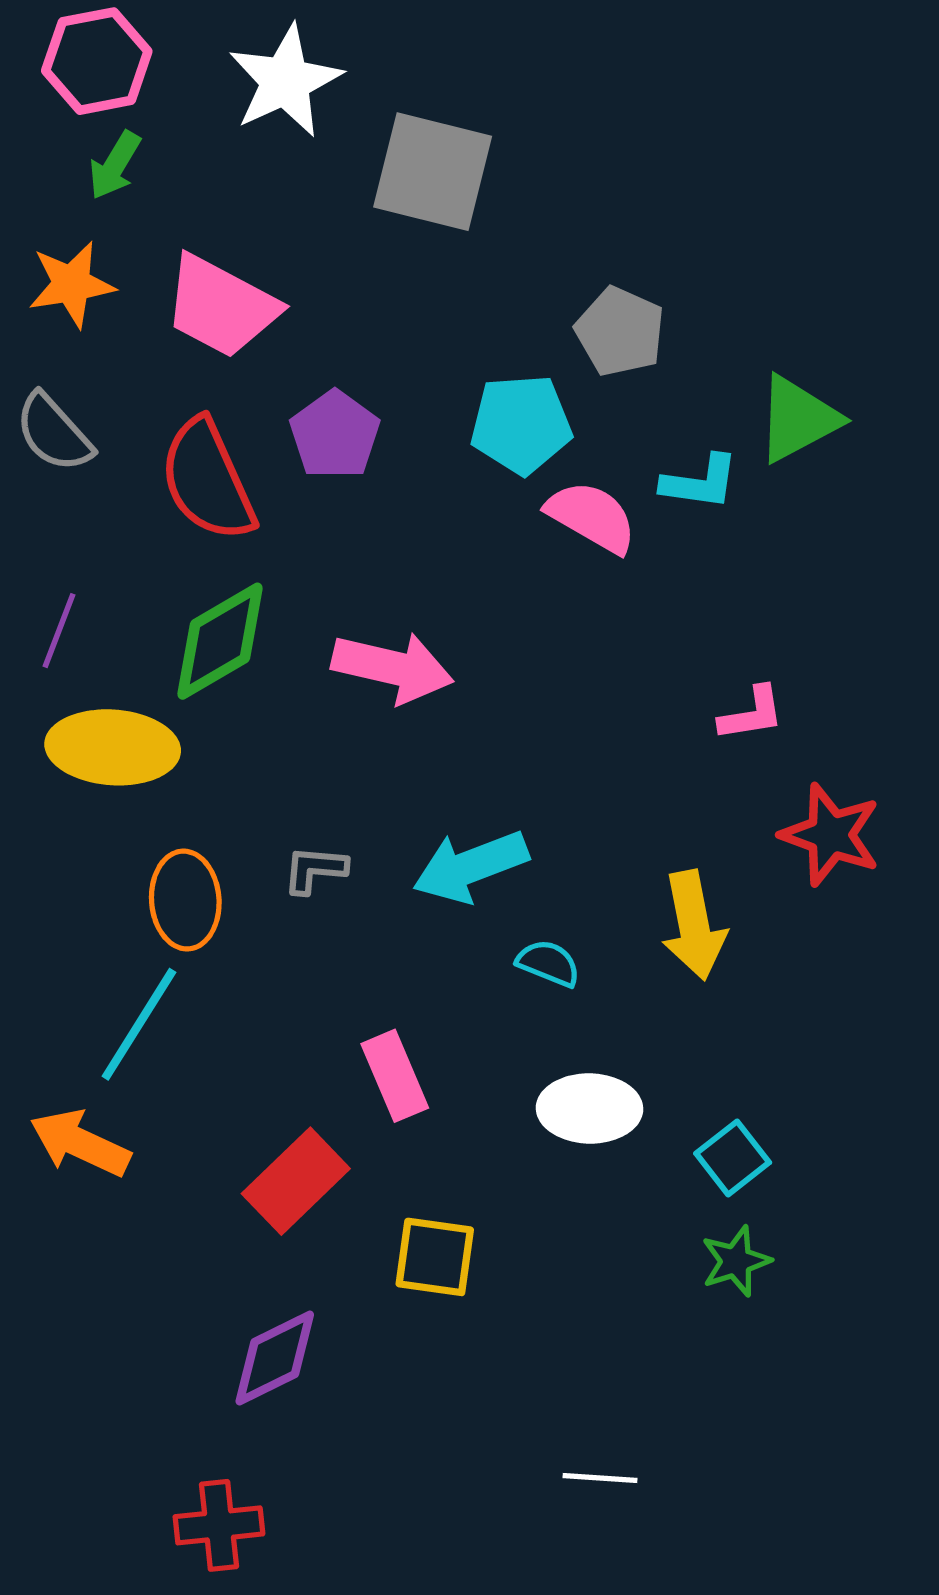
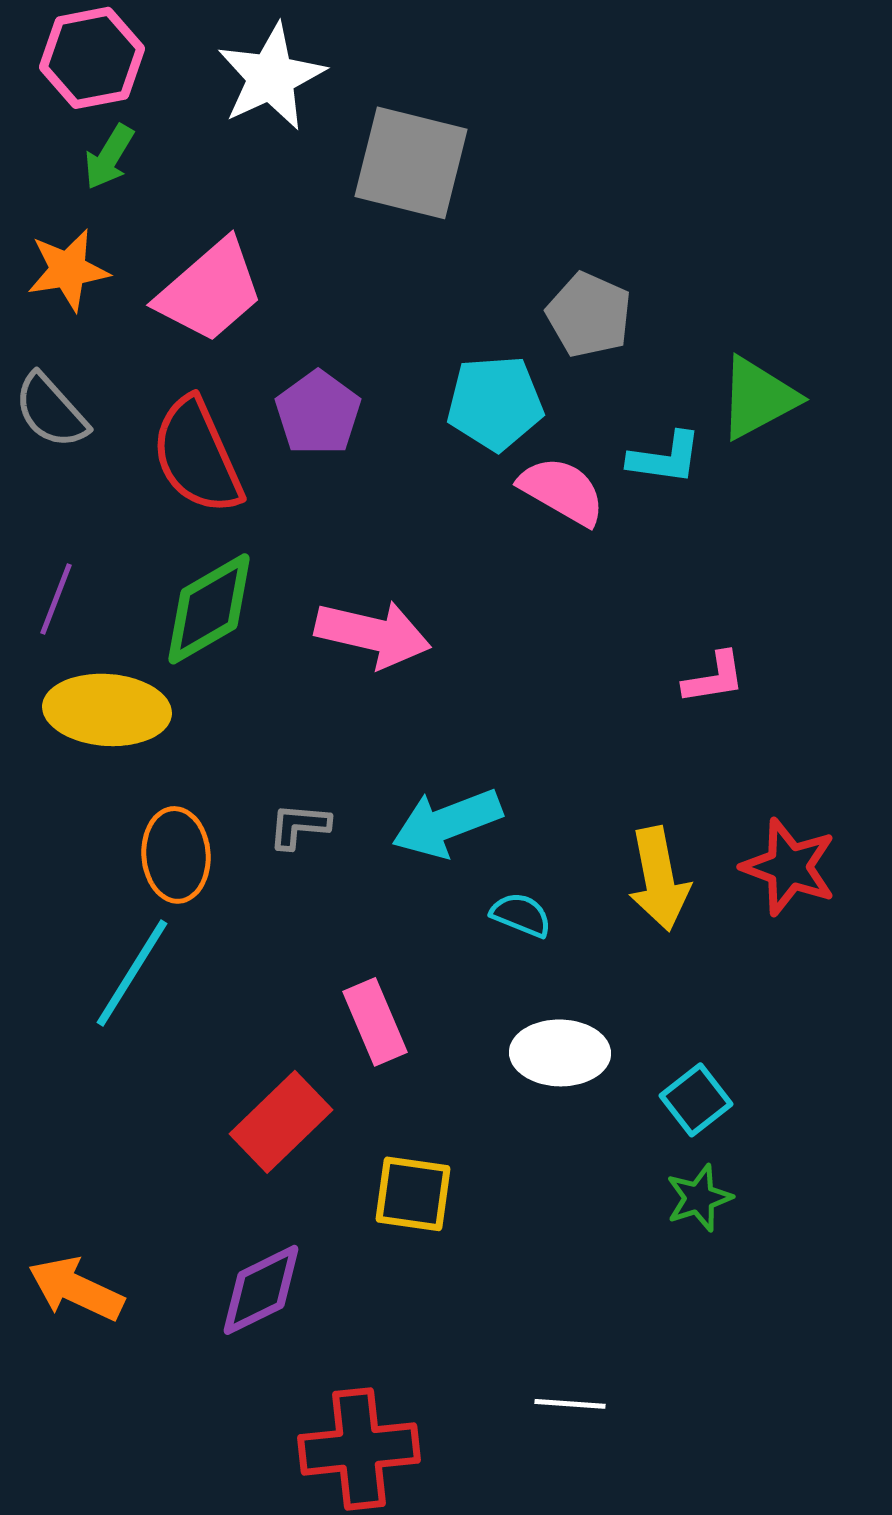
pink trapezoid: (221, 306) -> (210, 291), turned -69
red star: (831, 835) -> (789, 867), moved
orange arrow: (80, 1143) -> (76, 1289), moved
red cross: (219, 1525) -> (359, 1449), moved, size x1.4

